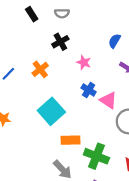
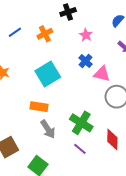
pink triangle: (108, 100) -> (102, 74), turned -30
orange rectangle: (70, 140) -> (39, 107), moved

